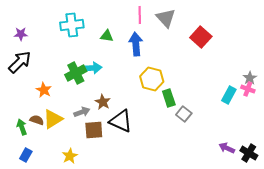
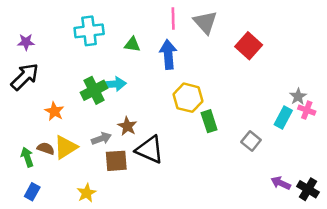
gray star: (250, 78) -> (298, 96), moved
gray square: (184, 114) -> (251, 141), moved

